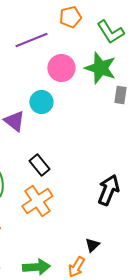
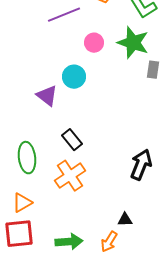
pink circle: (61, 68) -> (94, 43), size x0.7
black triangle: (92, 245) -> (125, 220), turned 42

